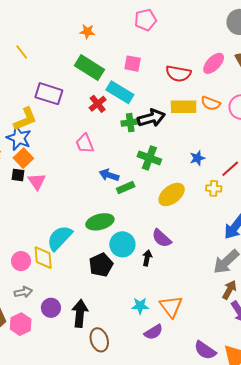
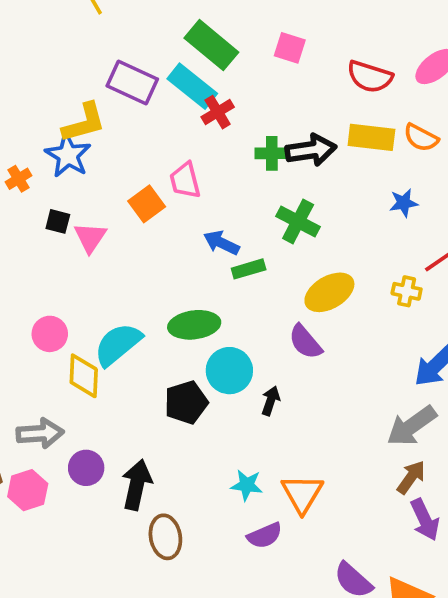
cyan rectangle: (120, 92) -> (192, 86), moved
orange square: (23, 158) -> (147, 204), moved
blue star: (197, 158) -> (404, 203), moved
purple semicircle: (162, 238) -> (305, 342), moved
pink circle: (21, 261) -> (50, 334), moved
gray arrow: (23, 292) -> (40, 433), size x1.4

